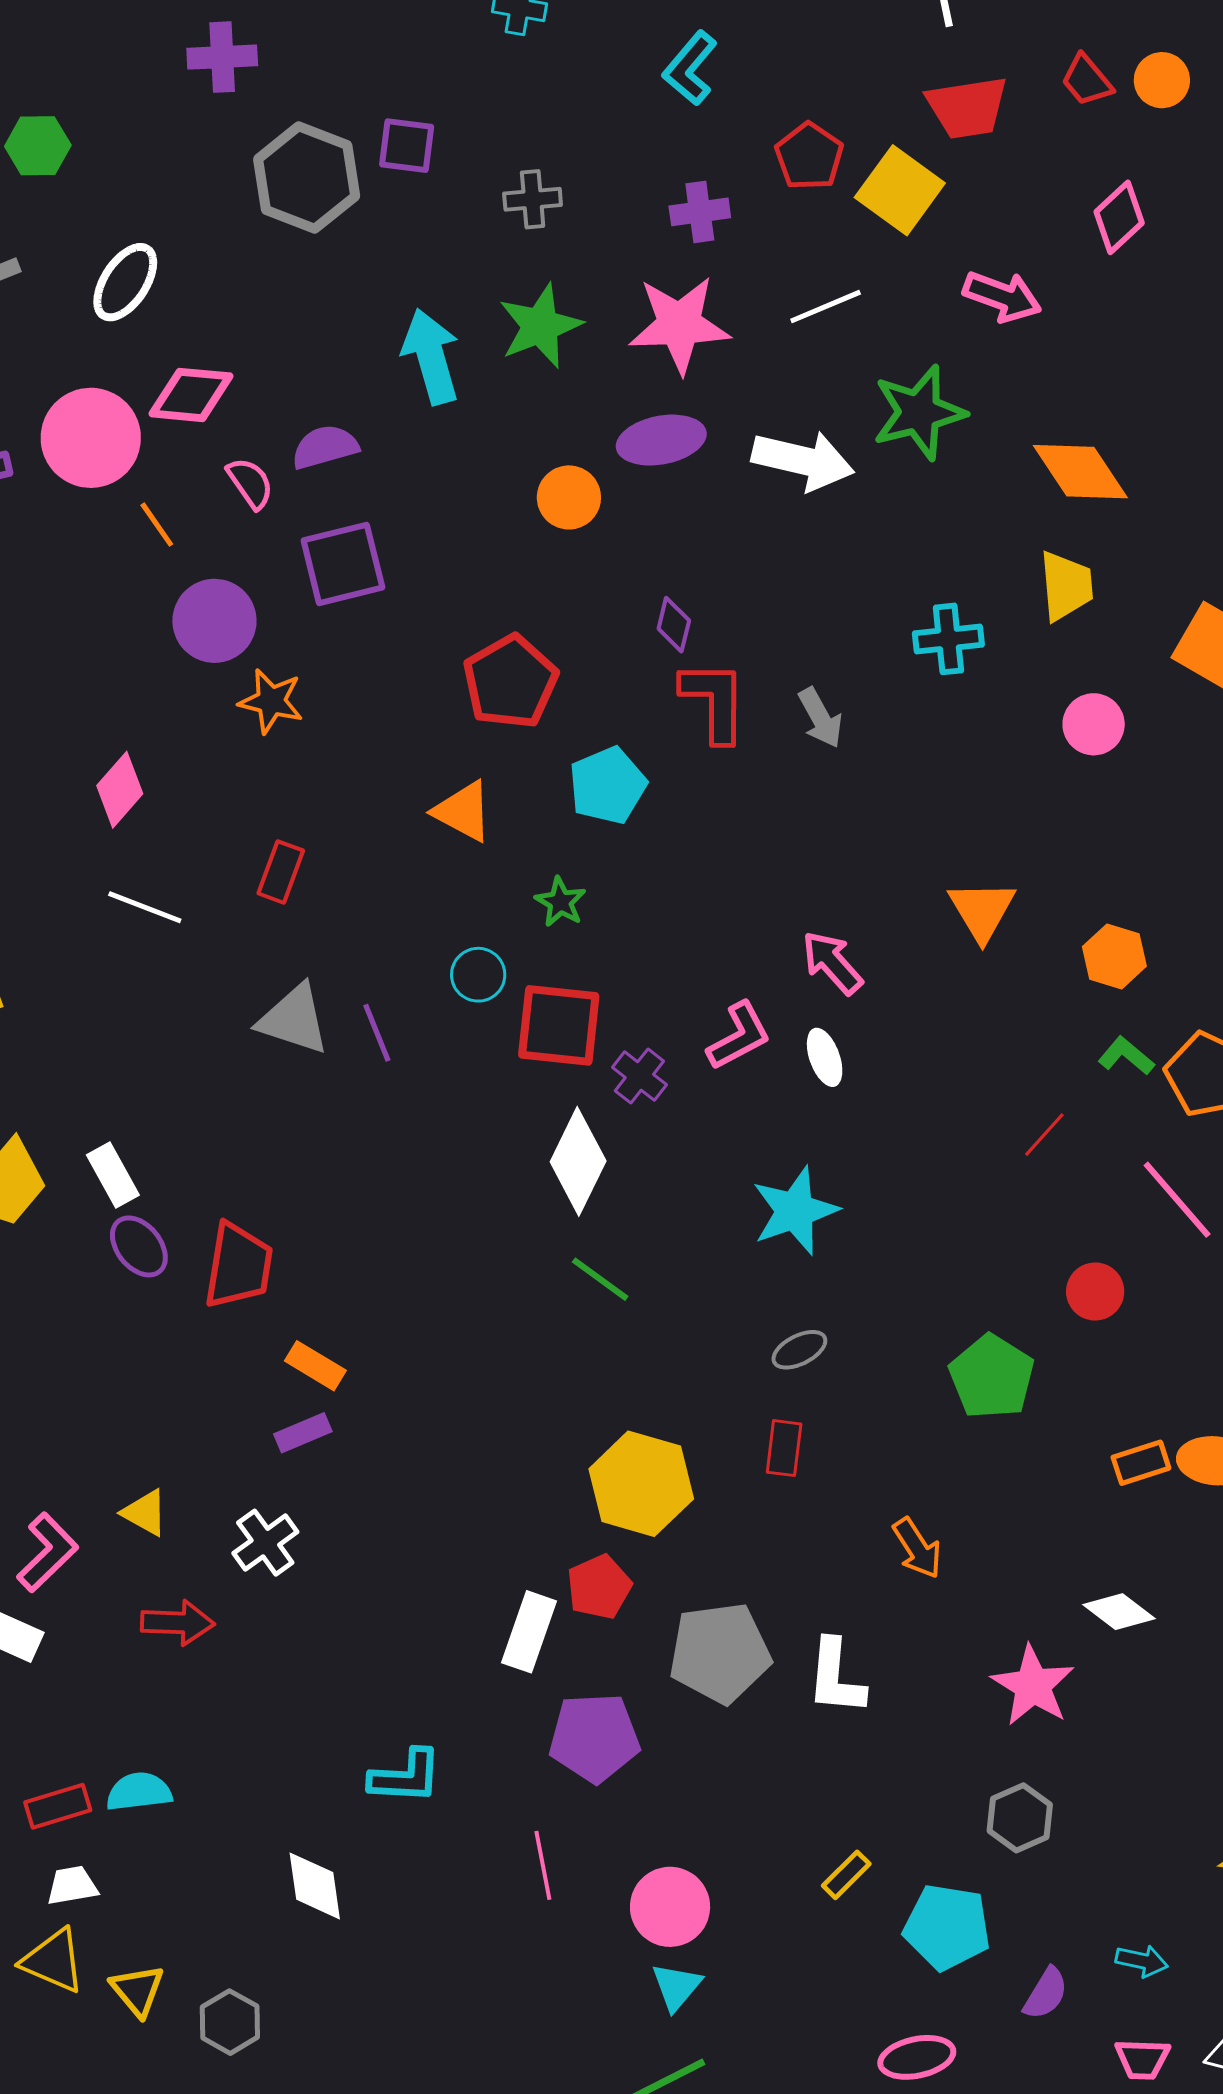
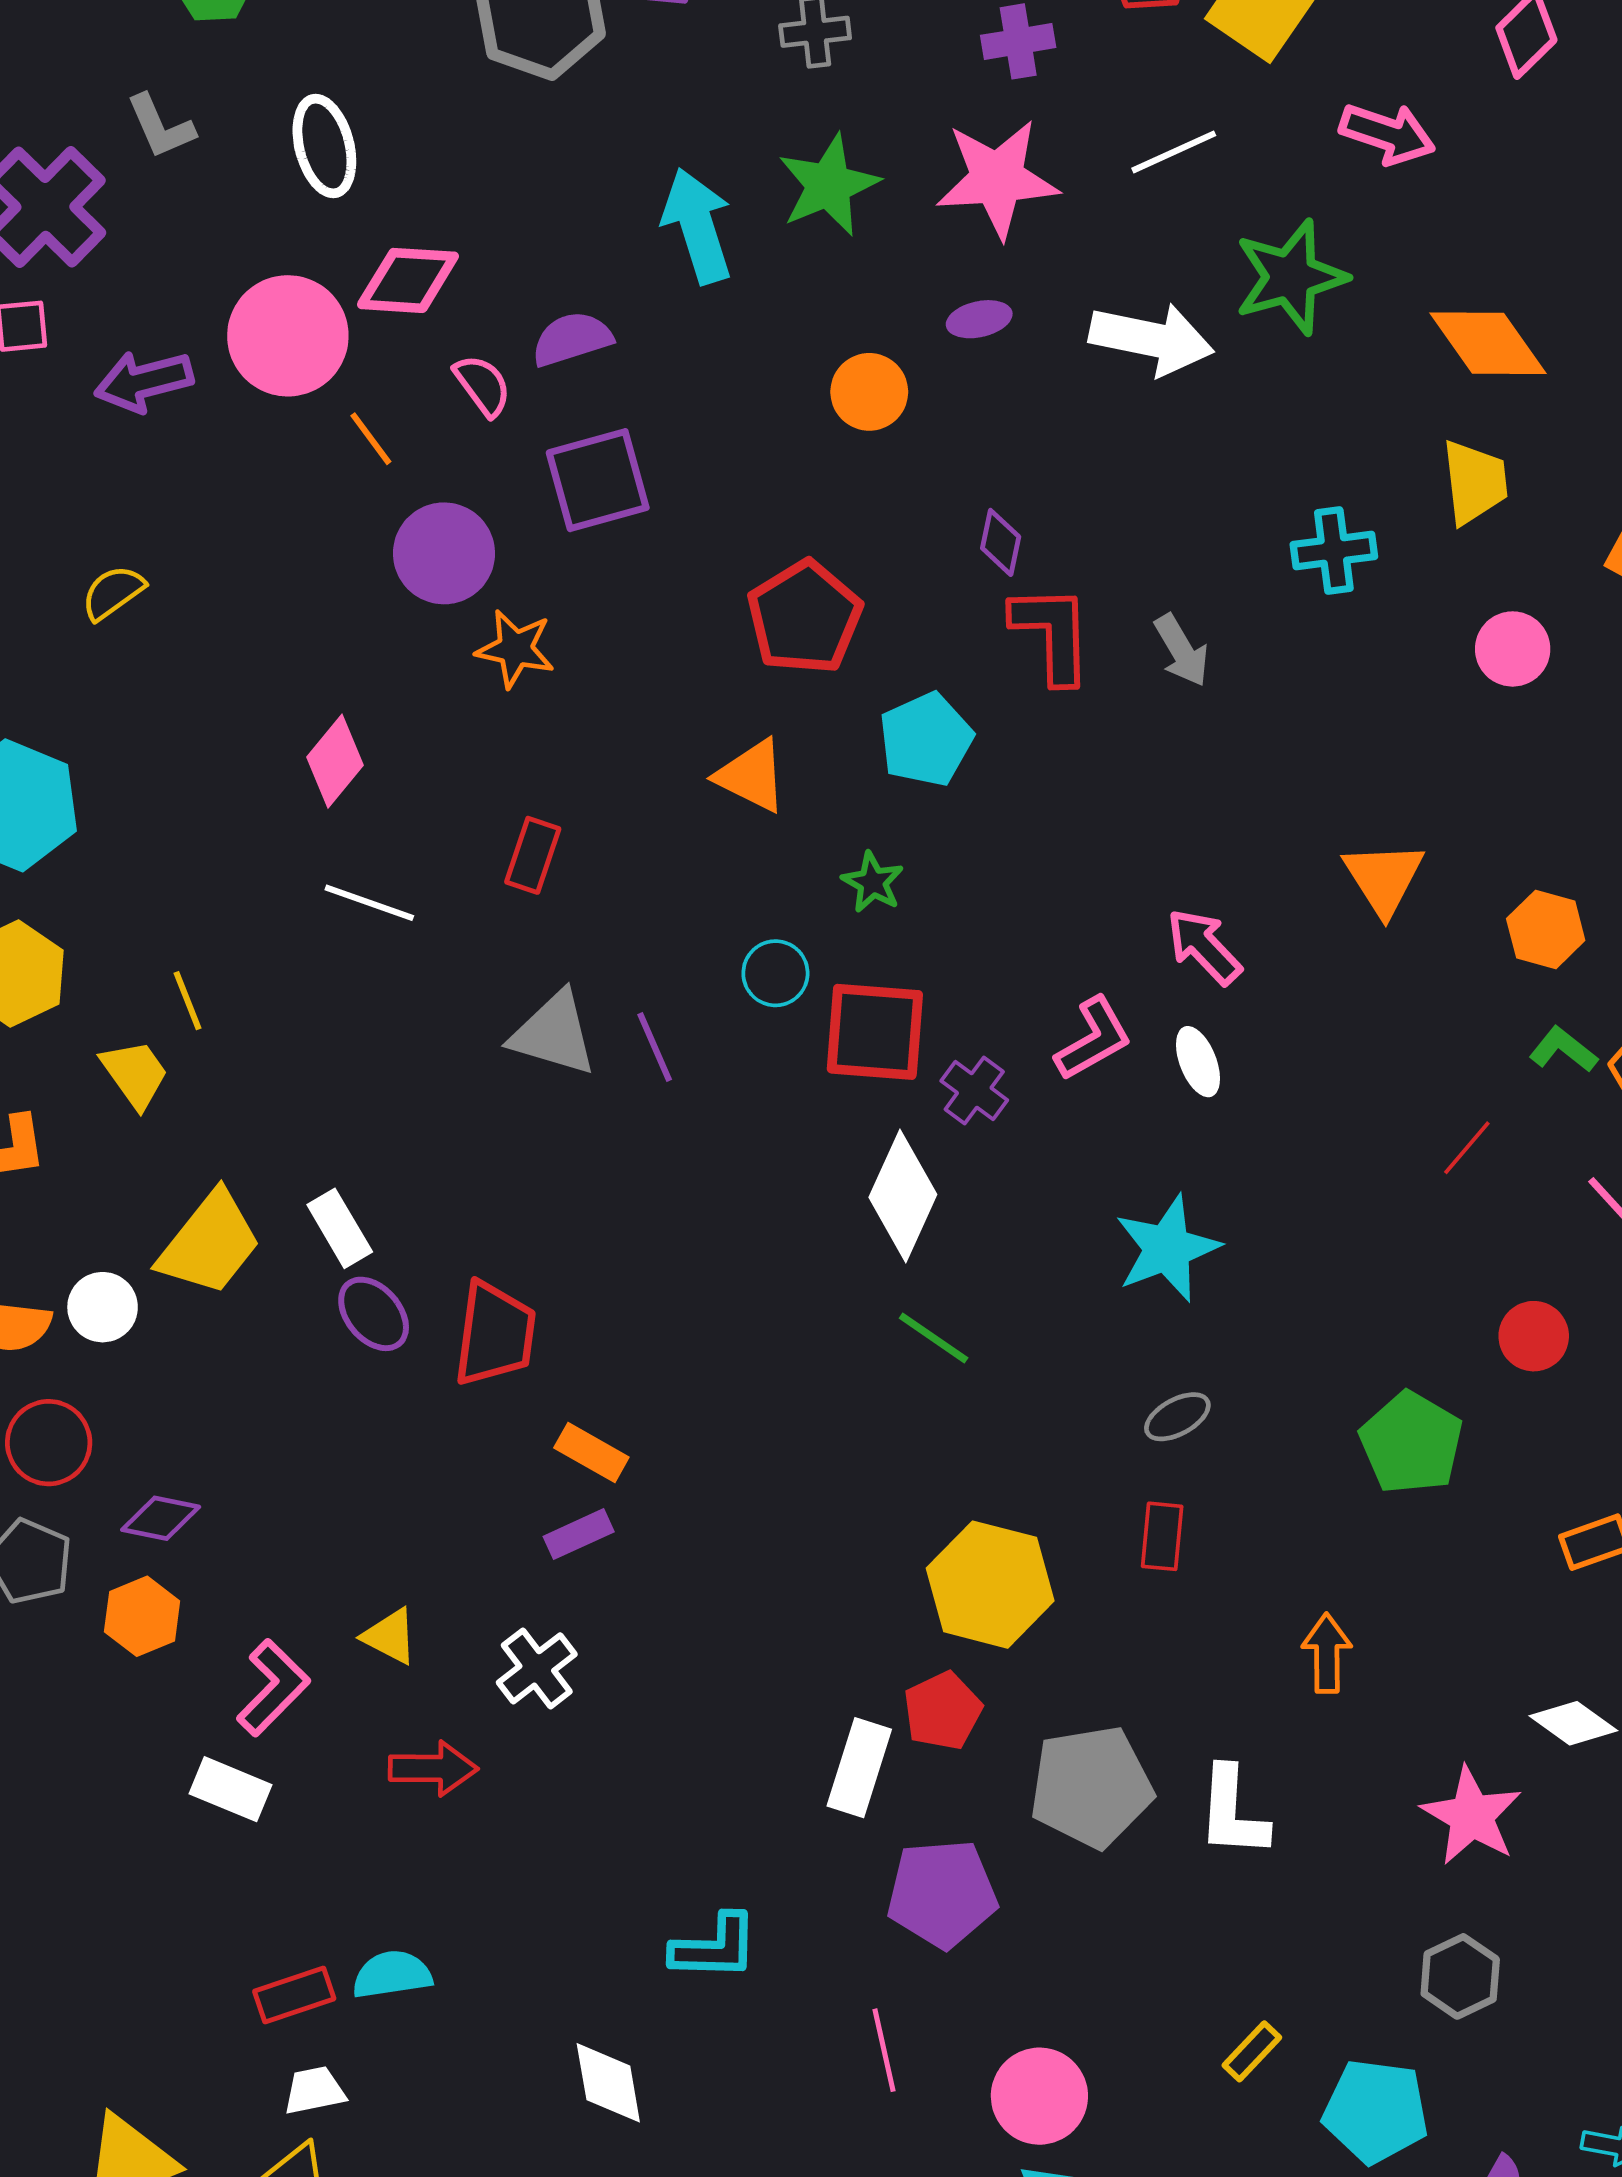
white ellipse: (125, 282) -> (324, 146), turned -46
purple ellipse: (661, 440) -> (979, 319), size x0.6
orange arrow: (917, 1548) -> (1327, 1653), turned -146

